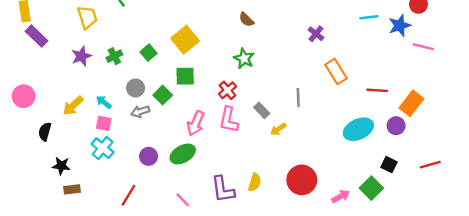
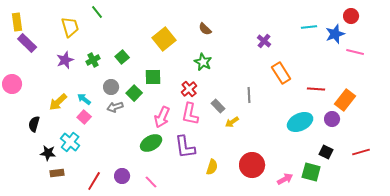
yellow square: (185, 40) -> (164, 39), moved
pink circle: (24, 96) -> (12, 84), moved
pink square: (104, 123) -> (84, 117), turned 32
cyan cross: (103, 148) -> (70, 142), moved
purple circle: (149, 156) -> (122, 176), moved
green square: (371, 188) -> (311, 172), turned -30
purple L-shape: (223, 189) -> (185, 147), moved
red line: (128, 195) -> (94, 181), moved

